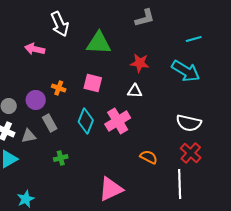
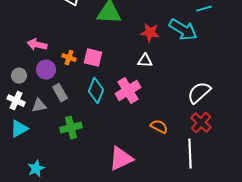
pink arrow: (35, 49) -> (37, 45), moved
cyan arrow: (186, 71) -> (183, 30), moved
pink square: (93, 83) -> (93, 58), moved
white semicircle: (189, 123) -> (199, 93), turned 125
green cross: (61, 158) -> (71, 128), size x1.5

